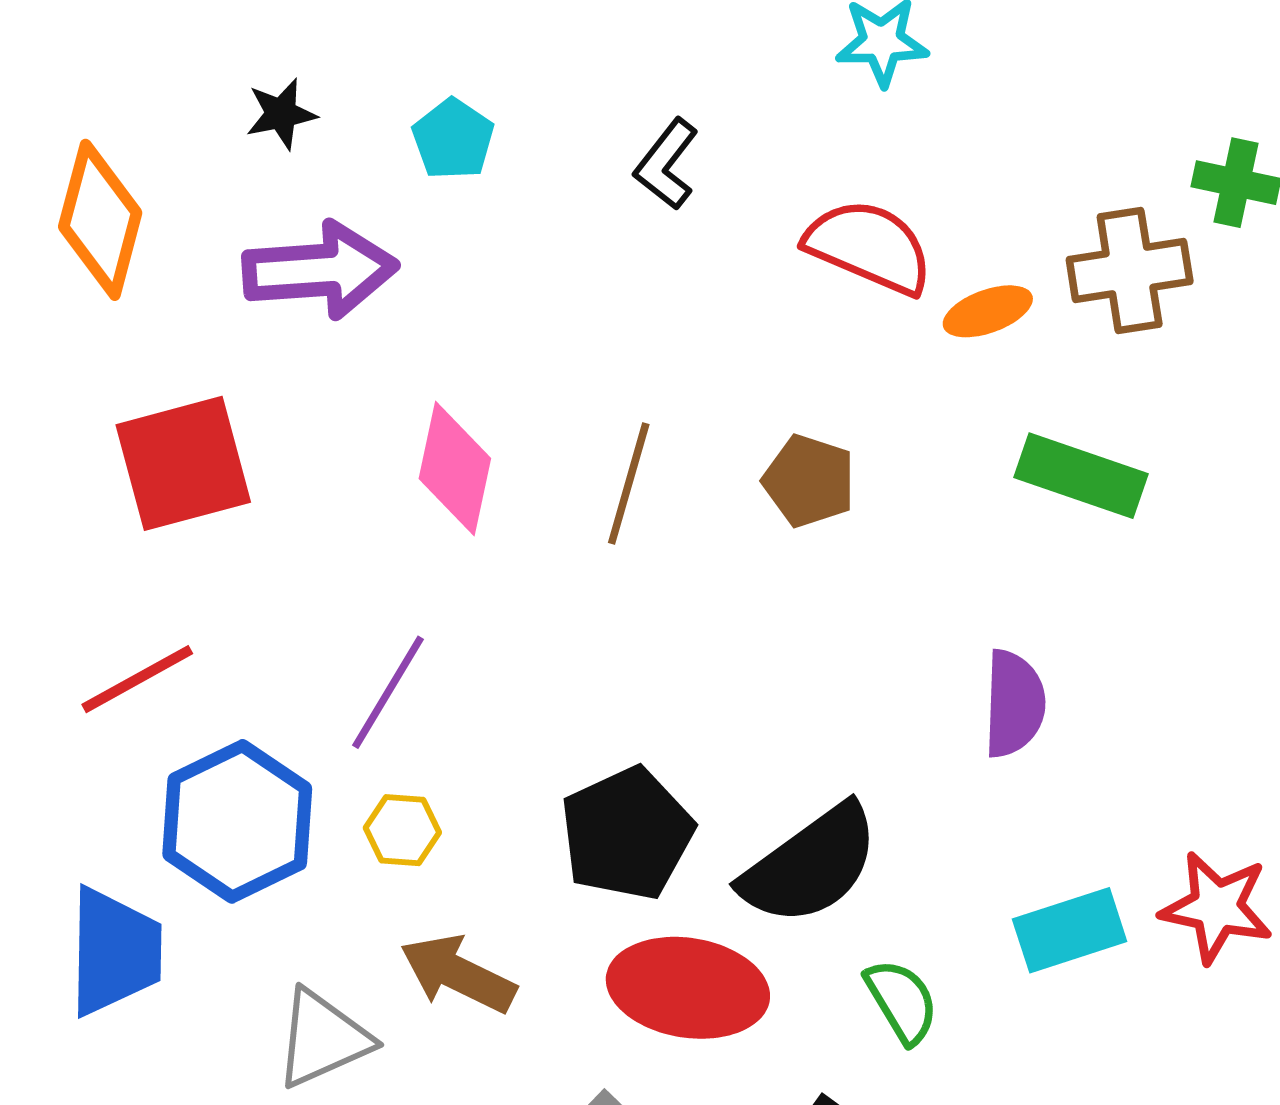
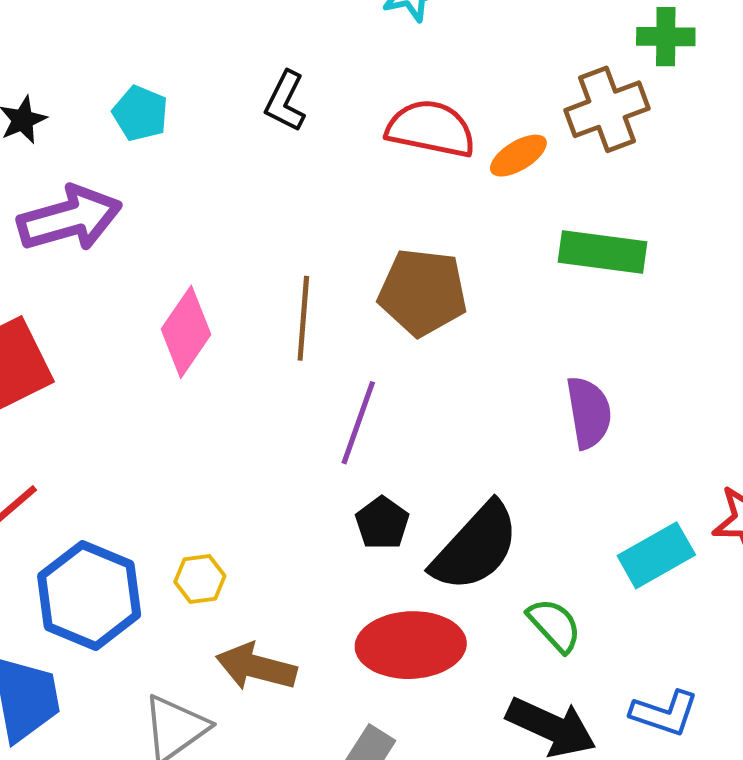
pink diamond: (455, 469) -> (186, 332), turned 34
brown pentagon: (809, 481) -> (423, 292), size x1.4
purple line: (388, 692) -> (358, 423), moved
black pentagon: (627, 834) -> (382, 523), moved, size x0.6

